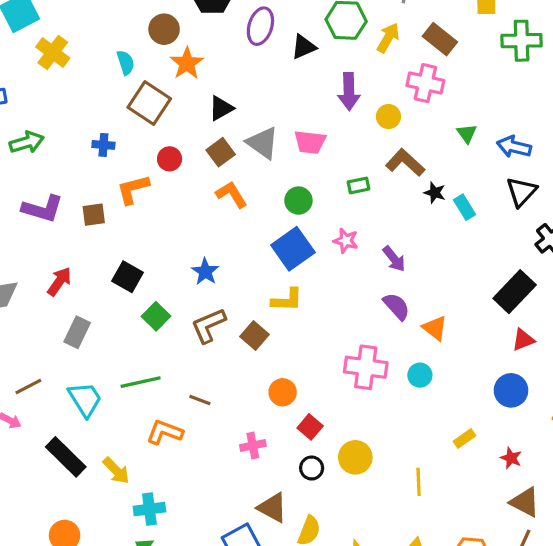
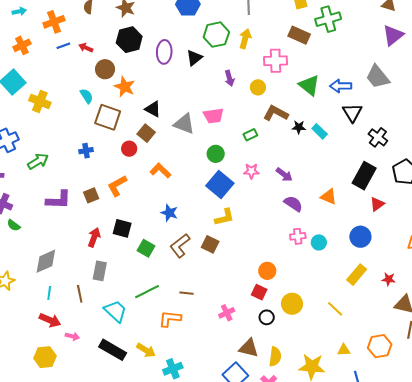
brown rectangle: (440, 39) -> (299, 35), moved
purple arrow: (349, 91) -> (229, 78), size x0.7
black triangle: (221, 108) -> (153, 109), turned -48
green triangle: (467, 133) -> (309, 85), size x1.6
brown square: (221, 152) -> (146, 133), moved
orange L-shape: (133, 189) -> (117, 186), moved
orange L-shape: (232, 194) -> (160, 171), moved
red arrow: (59, 281) -> (94, 237), moved
orange triangle: (435, 328) -> (329, 197), moved
pink cross: (366, 367) -> (298, 236), moved, size x0.6
brown line: (28, 386) -> (80, 294), moved, turned -60
blue circle: (511, 390) -> (360, 237), moved
orange circle: (283, 392) -> (267, 271), moved
yellow rectangle: (465, 439) -> (357, 275), size x1.5
yellow line: (419, 482) -> (335, 309), turned -30

